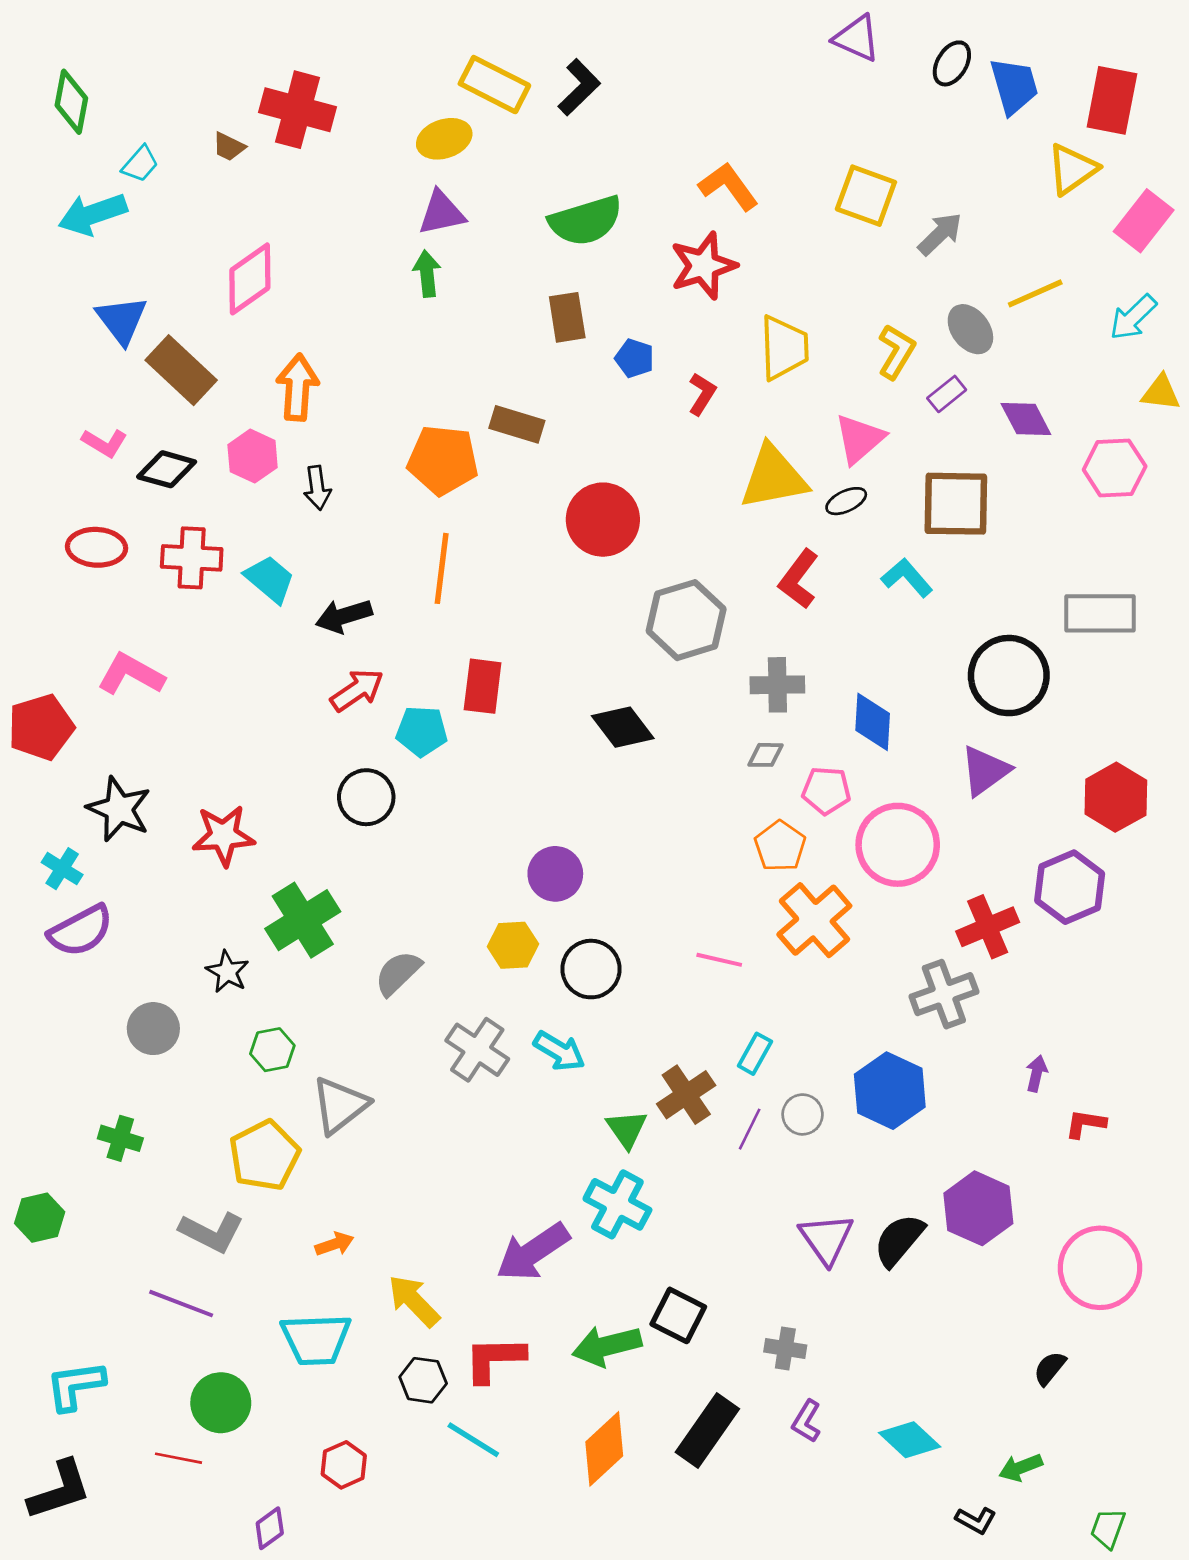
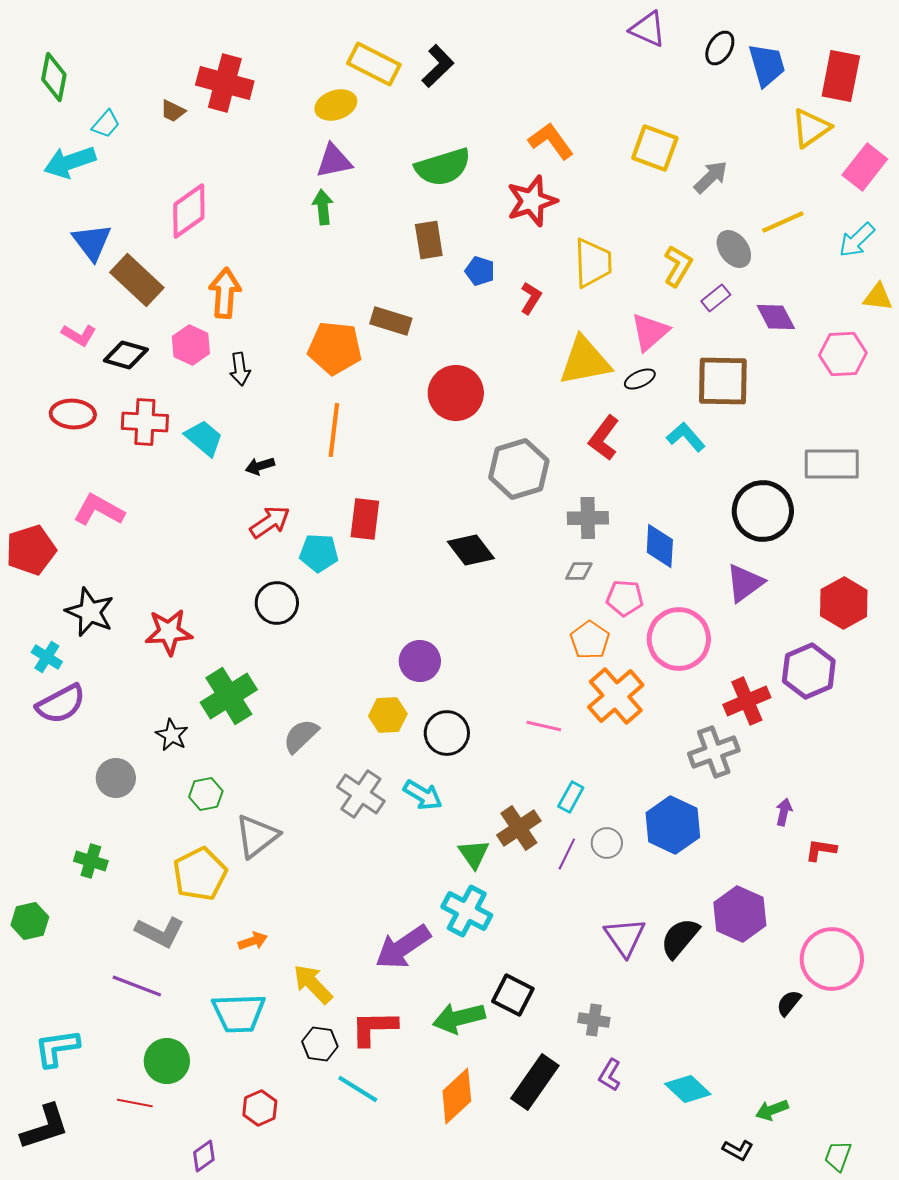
black arrow: (344, 616) -> (260, 466), size x0.7
black semicircle: (1050, 1368) -> (789, 1003), moved

